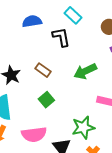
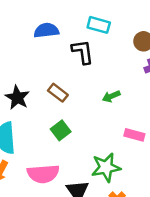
cyan rectangle: (73, 15) -> (99, 25), turned -30
green arrow: (85, 71) -> (111, 96), size x0.6

